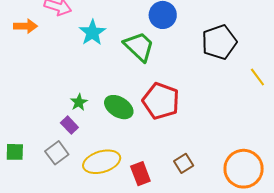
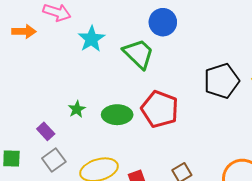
black pentagon: (219, 42) -> (221, 81), moved
green ellipse: (119, 107) -> (117, 115), turned -32
purple rectangle: (69, 125) -> (46, 131), moved

